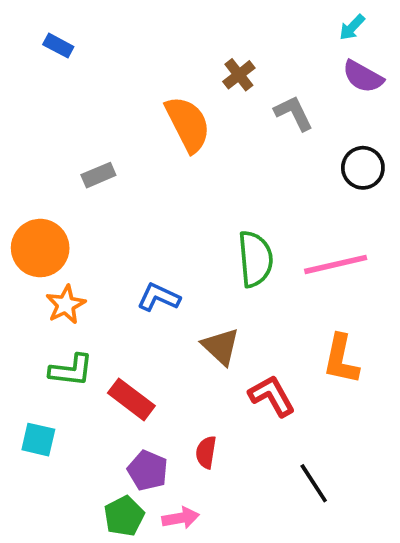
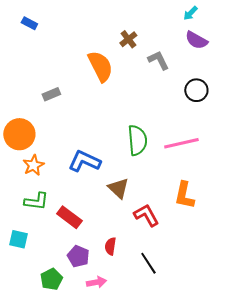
blue L-shape: (159, 297) -> (84, 161), size x1.4
black line: (314, 483) -> (148, 263), moved
green pentagon: (124, 516) -> (51, 279), moved

